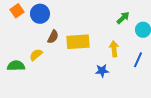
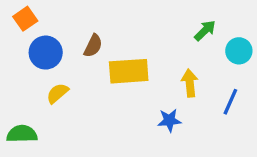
blue circle: (40, 14) -> (46, 53), moved
brown semicircle: (53, 37) -> (93, 46), moved
green semicircle: (16, 66) -> (22, 134), moved

